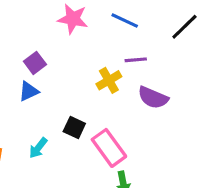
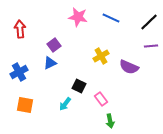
purple line: (136, 60) -> (151, 46), moved
cyan arrow: (38, 148) -> (65, 104), moved
pink rectangle: (109, 148) -> (101, 99), size x0.6

